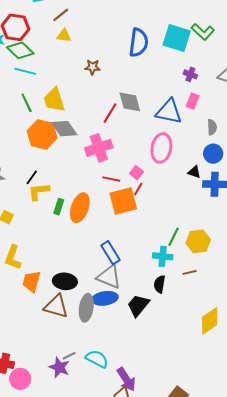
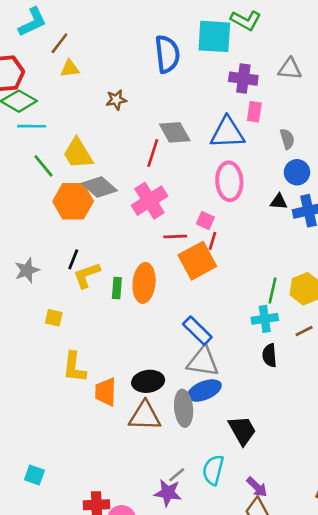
purple cross: (190, 74) -> (243, 79), size x1.5
black trapezoid: (138, 305) -> (242, 430), moved, turned 125
cyan semicircle: (97, 359) -> (213, 470), turned -90
purple arrow: (126, 379) -> (257, 487), size x0.7

